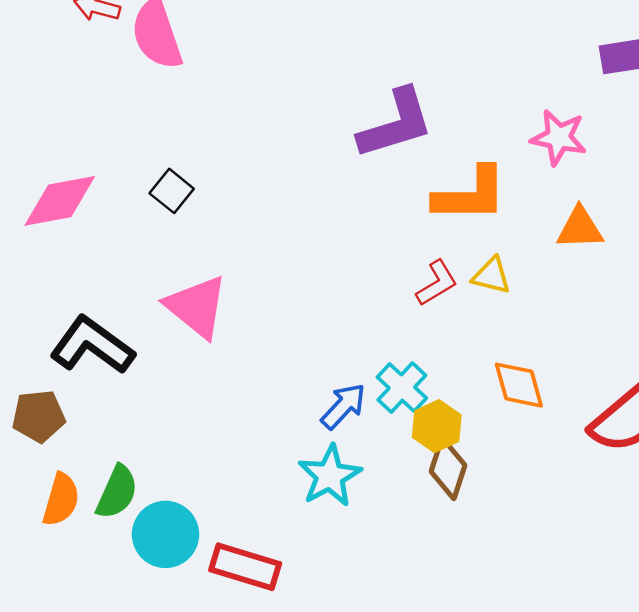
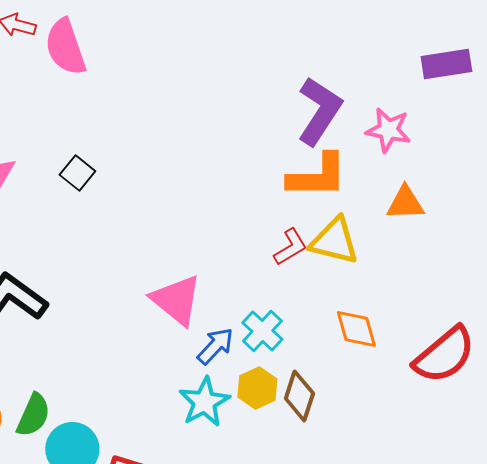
purple L-shape: (396, 124) -> (319, 111), moved, turned -40
yellow triangle: (491, 276) -> (334, 241), size x1.6
pink triangle: (197, 307) -> (176, 300), moved
yellow hexagon: (437, 426) -> (257, 388), moved

